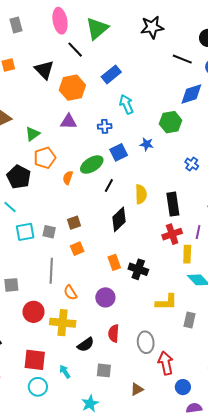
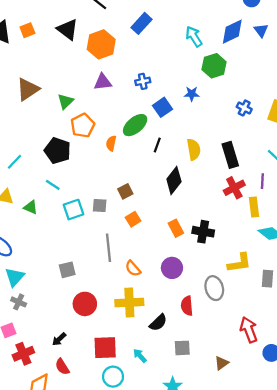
cyan arrow: (126, 104) -> (194, 37), moved
red circle: (34, 312) -> (85, 304), moved
gray ellipse: (146, 342) -> (214, 288), moved

